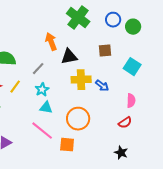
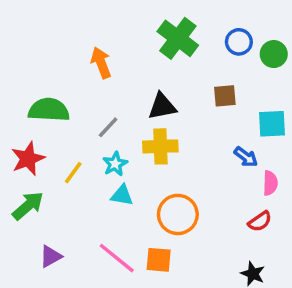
orange arrow: (51, 42) -> (101, 63), moved
cyan square: (132, 67) -> (272, 124), turned -36
yellow cross: (81, 80) -> (160, 146), moved
blue arrow: (102, 86) -> (246, 157), moved
yellow line: (15, 87) -> (73, 173), moved
pink line: (42, 131) -> (117, 258), moved

